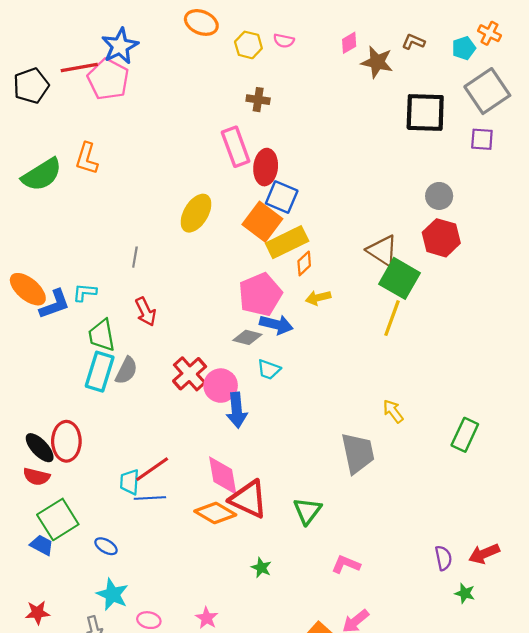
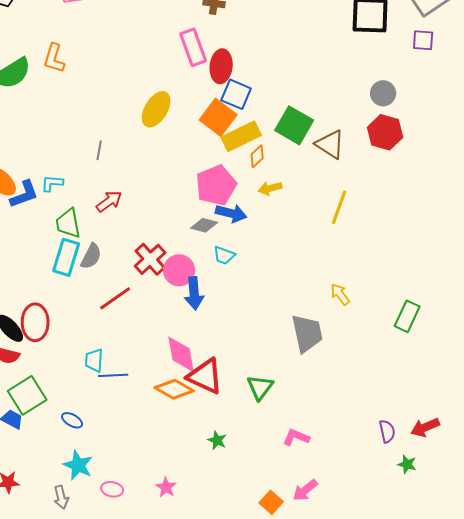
green square: (399, 278) -> (294, 125), moved
red arrow: (146, 312) -> (109, 201), turned -100
red line: (152, 469) -> (115, 298), moved

